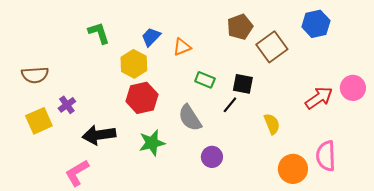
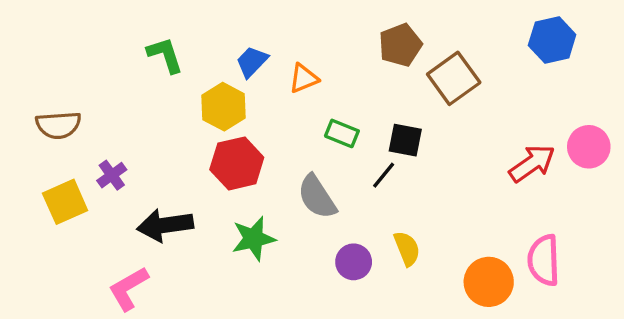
blue hexagon: (316, 24) -> (552, 40), moved
yellow semicircle: (272, 124) -> (407, 249), moved

